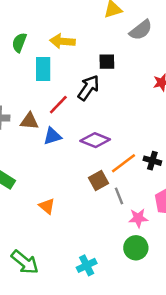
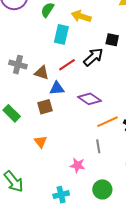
brown square: (98, 180) -> (45, 107), moved
pink star: (138, 218) -> (77, 165), moved

